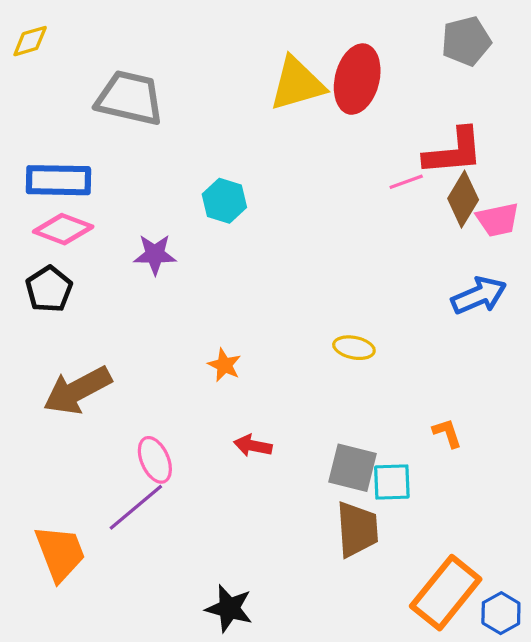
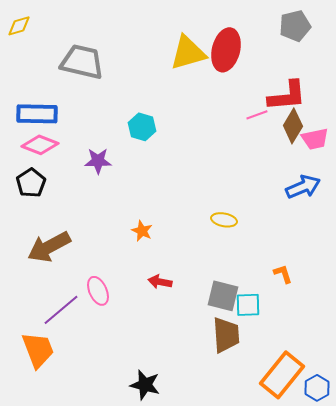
purple line: (136, 507) -> (61, 310), moved

